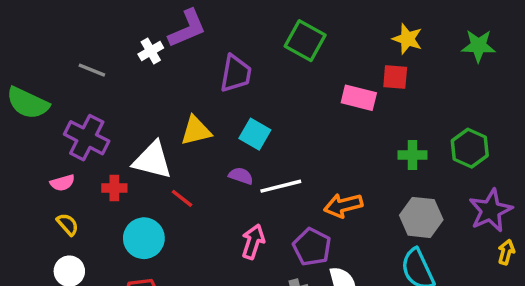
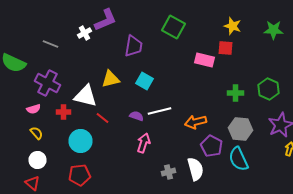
purple semicircle: (241, 176) -> (136, 116), moved
purple pentagon: (312, 247) -> (212, 146), moved

